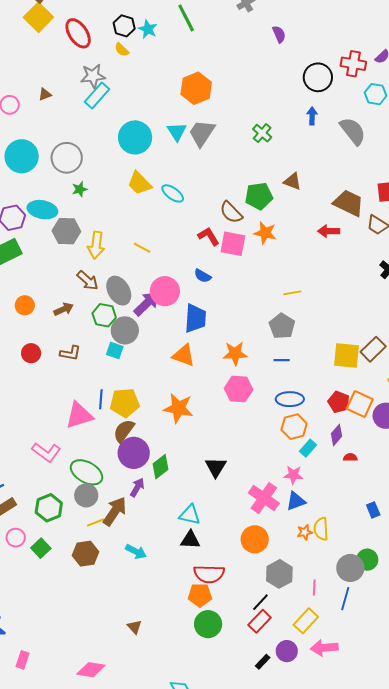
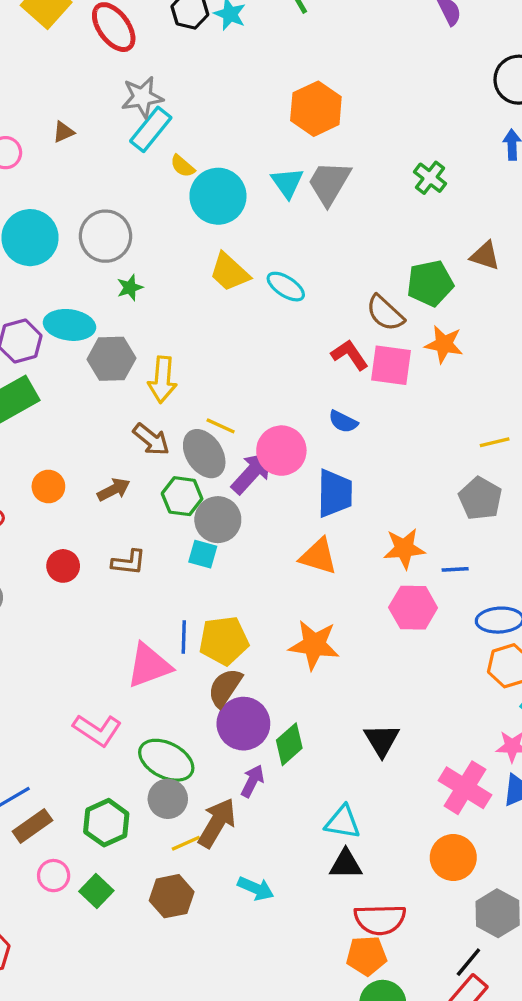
yellow semicircle: (122, 50) -> (183, 166), moved
yellow line: (142, 248) -> (221, 426), moved
blue line: (282, 360) -> (455, 569), moved

